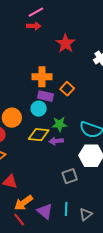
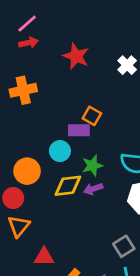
orange cross: (42, 77) -> (23, 90), moved
purple rectangle: (46, 96) -> (79, 130), moved
gray square: (70, 176) -> (124, 246), moved

